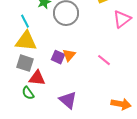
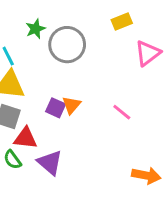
purple triangle: (68, 100) -> (50, 163), moved

